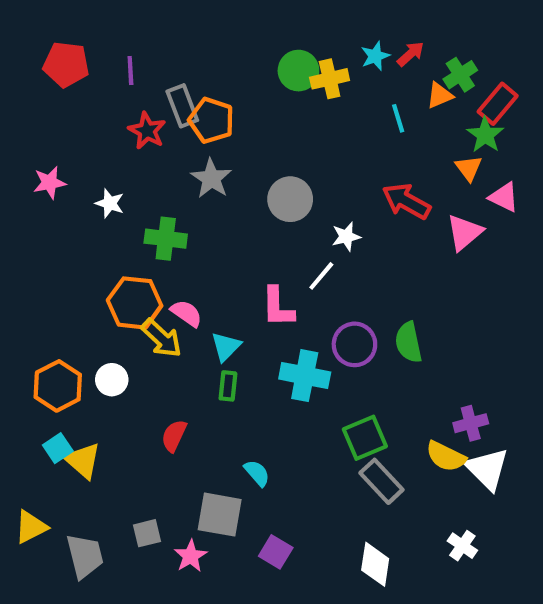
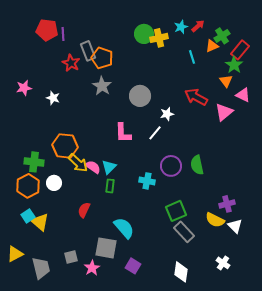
red pentagon: (66, 64) -> (47, 30), moved
green cross: (166, 239) -> (34, 162), moved
pink L-shape: (278, 307) -> (123, 133), moved
pink semicircle: (186, 313) -> (93, 167), moved
cyan cross: (305, 376) -> (147, 181), size x0.7
white triangle: (487, 469) -> (235, 226), size x0.7
cyan semicircle: (257, 473) -> (124, 228), size x1.6

